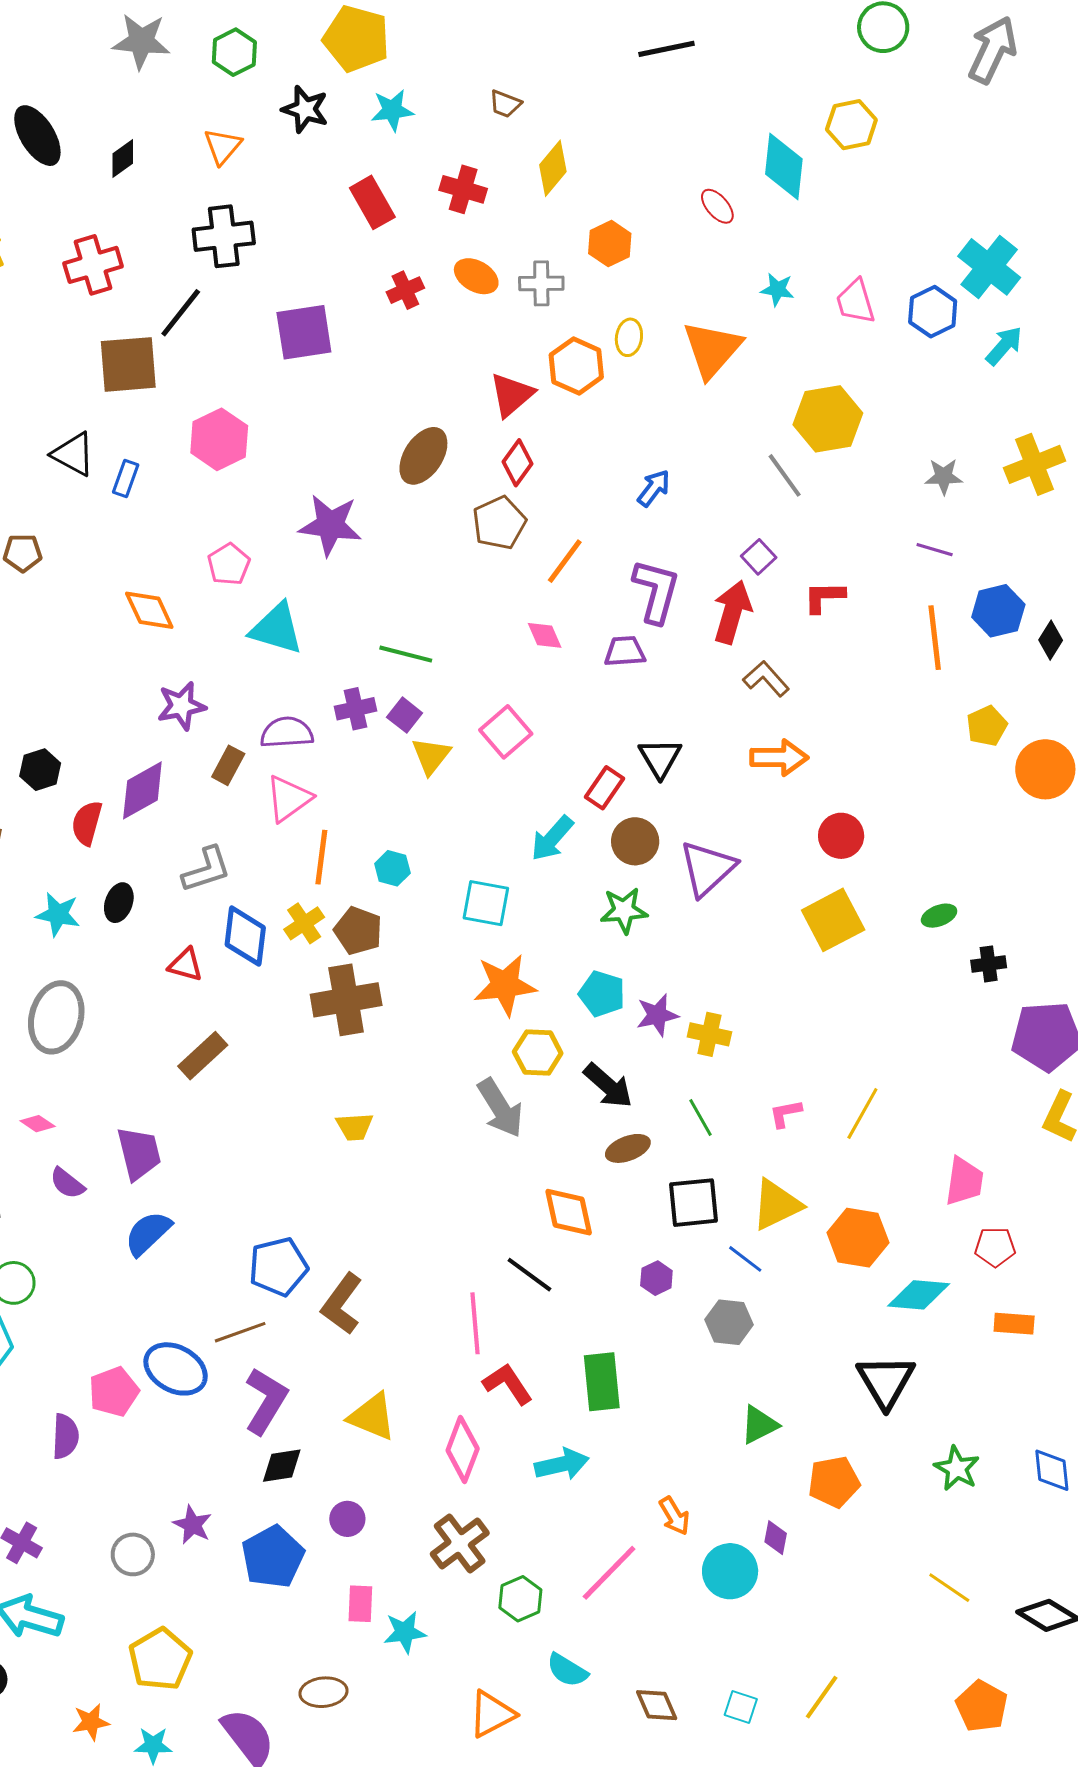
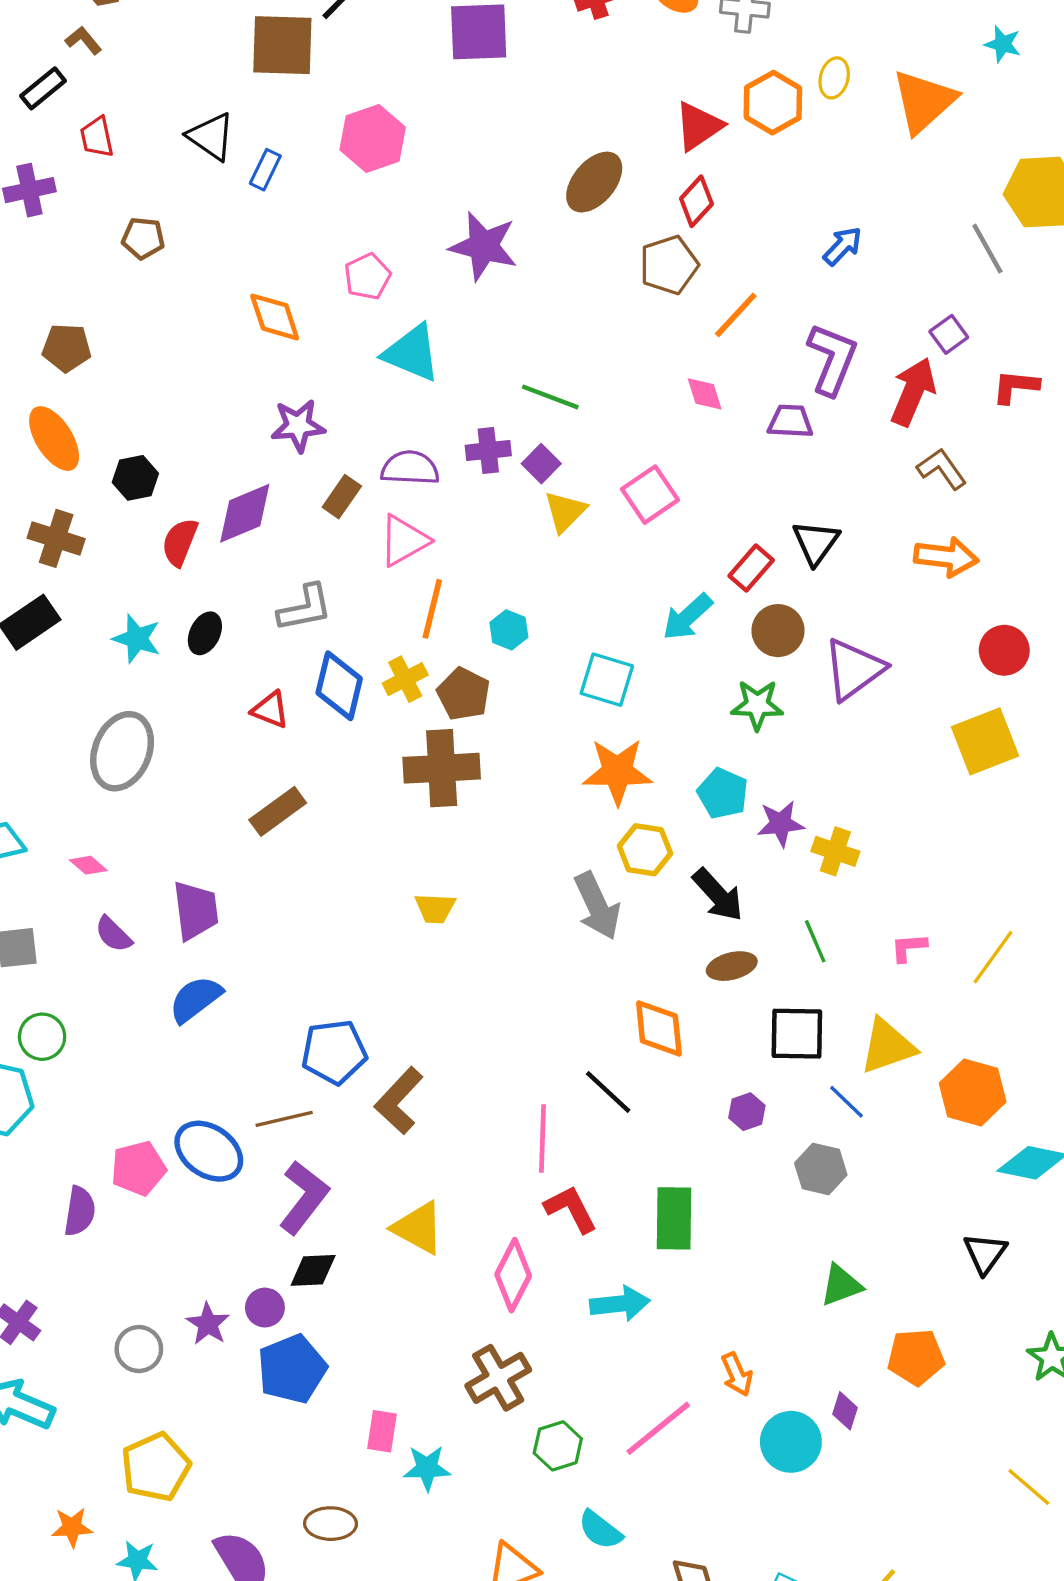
black triangle: (886, 1381) -> (985, 1253), size x0.7
purple circle: (347, 1519) -> (265, 1308), moved

